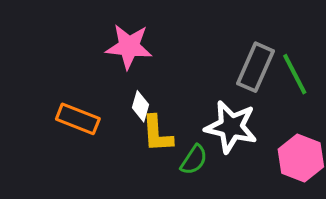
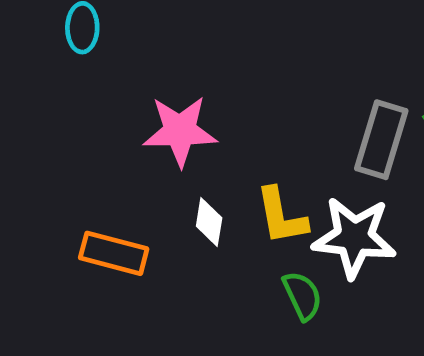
yellow L-shape: (157, 134) -> (281, 216), moved
green semicircle: (194, 160) -> (302, 296), turned -52

